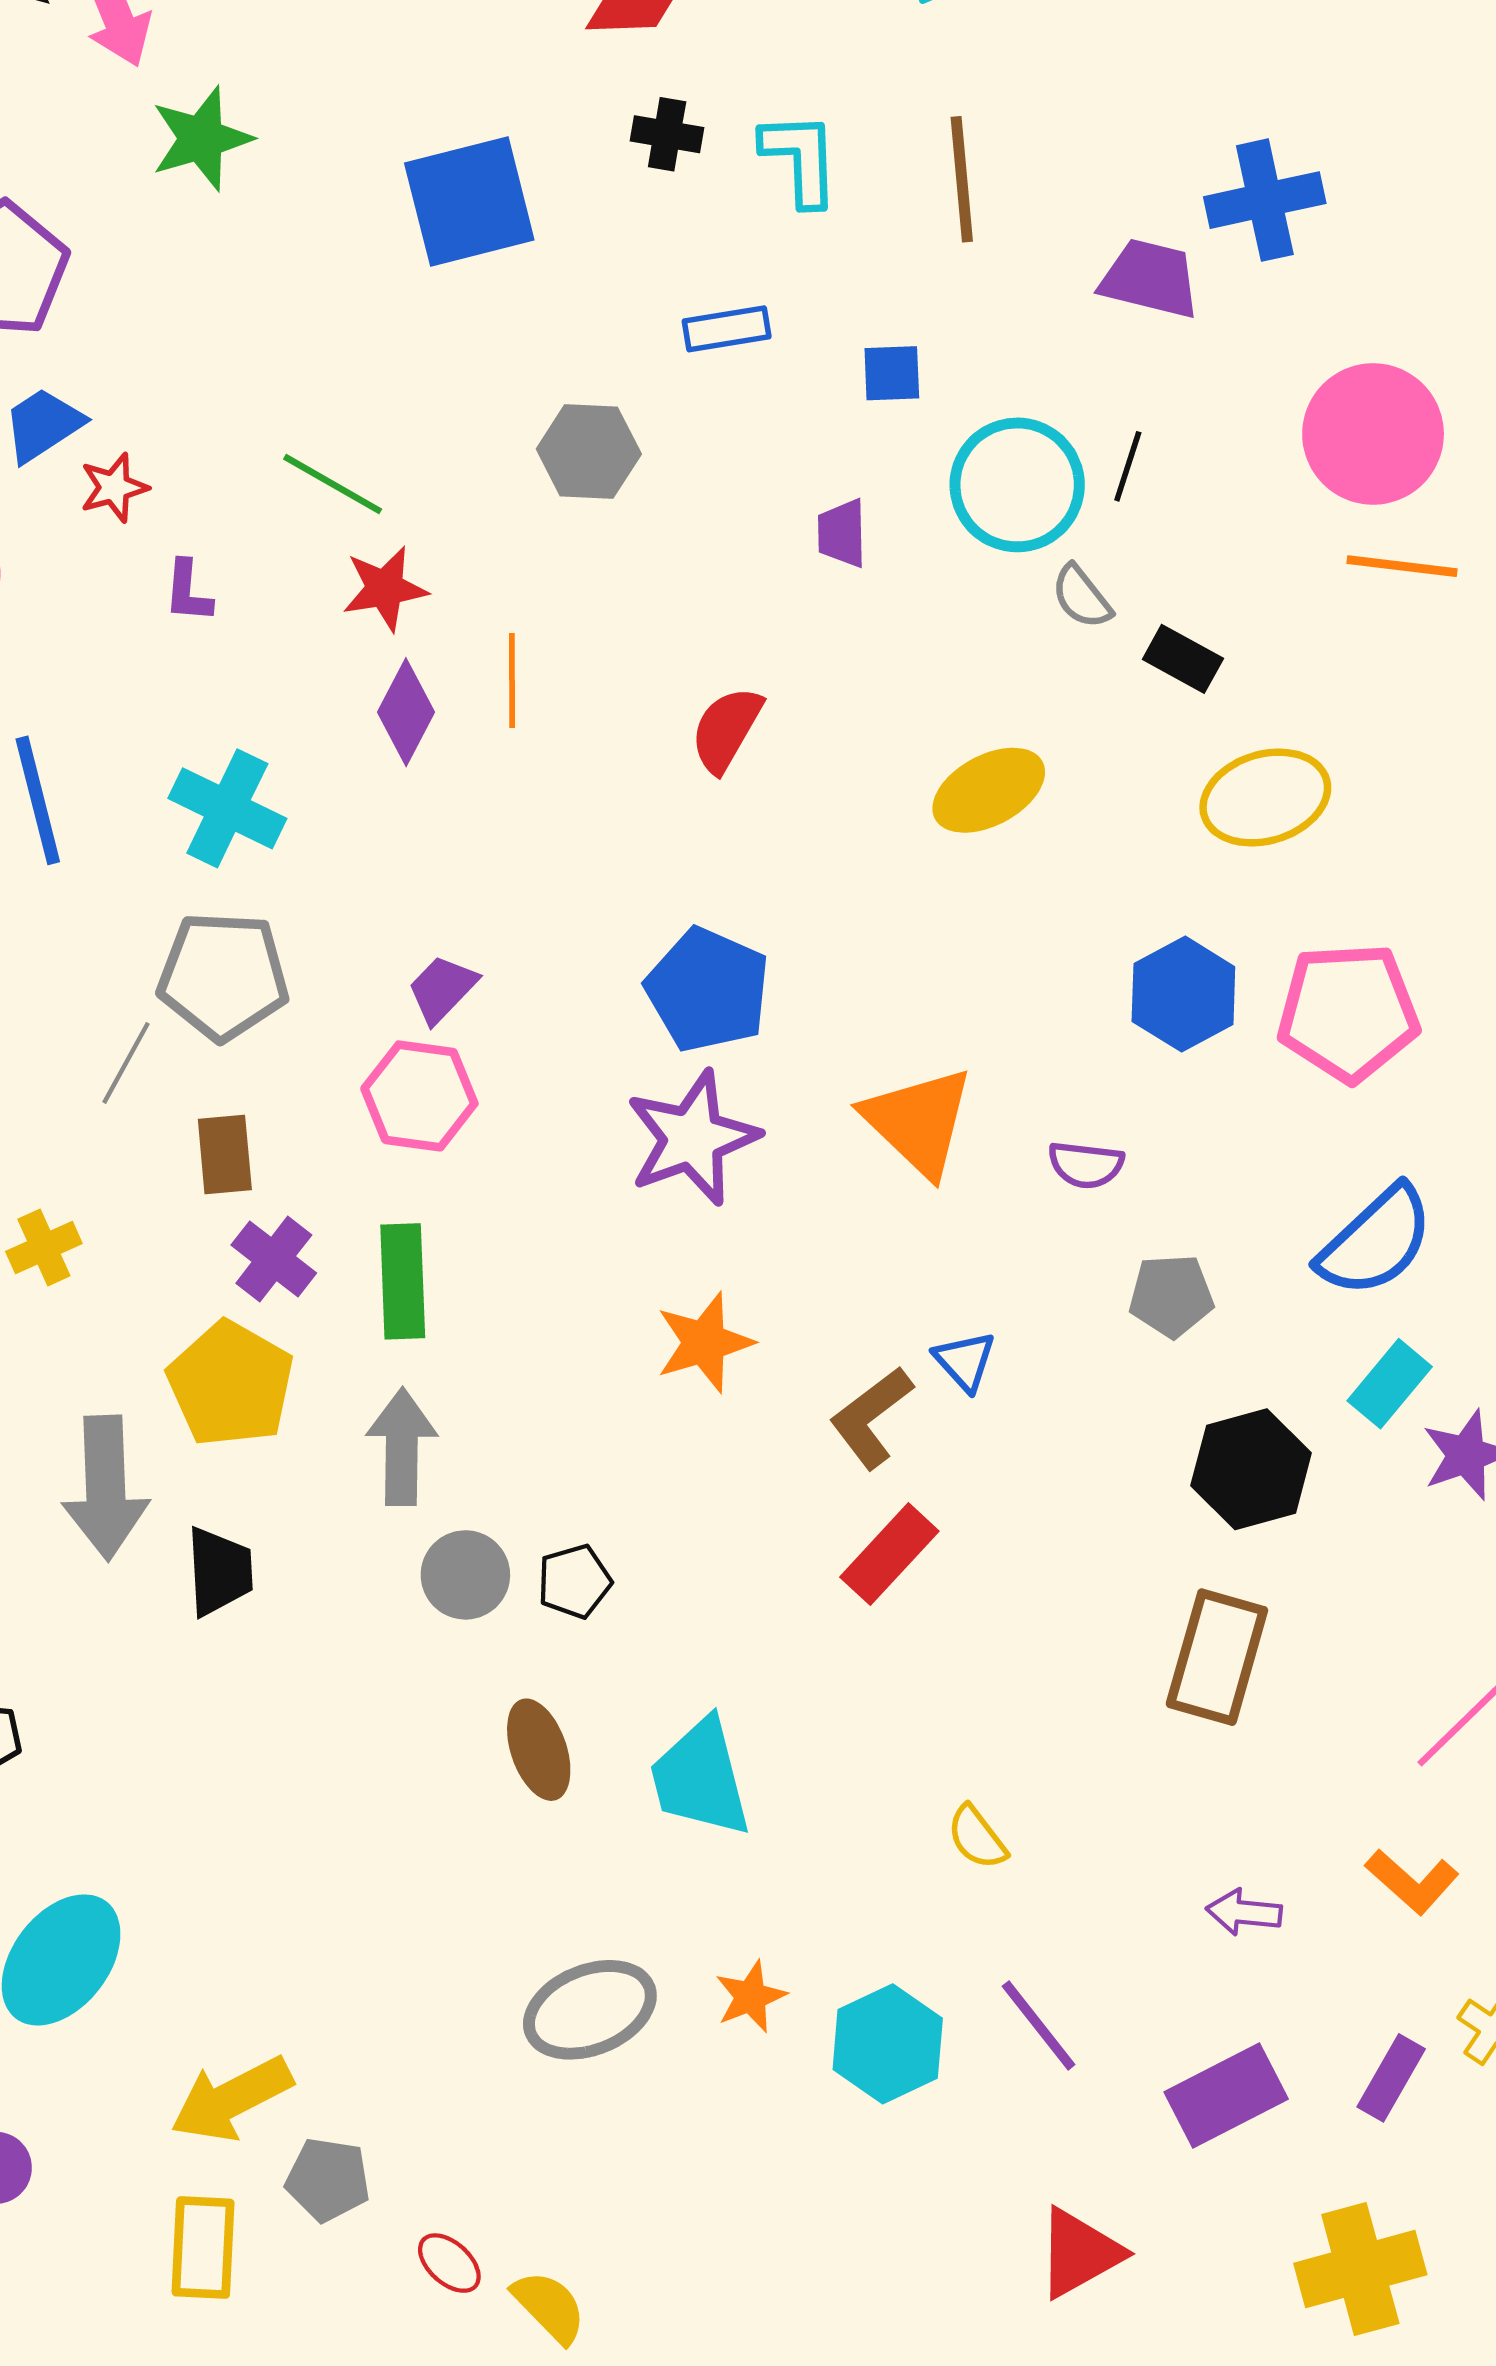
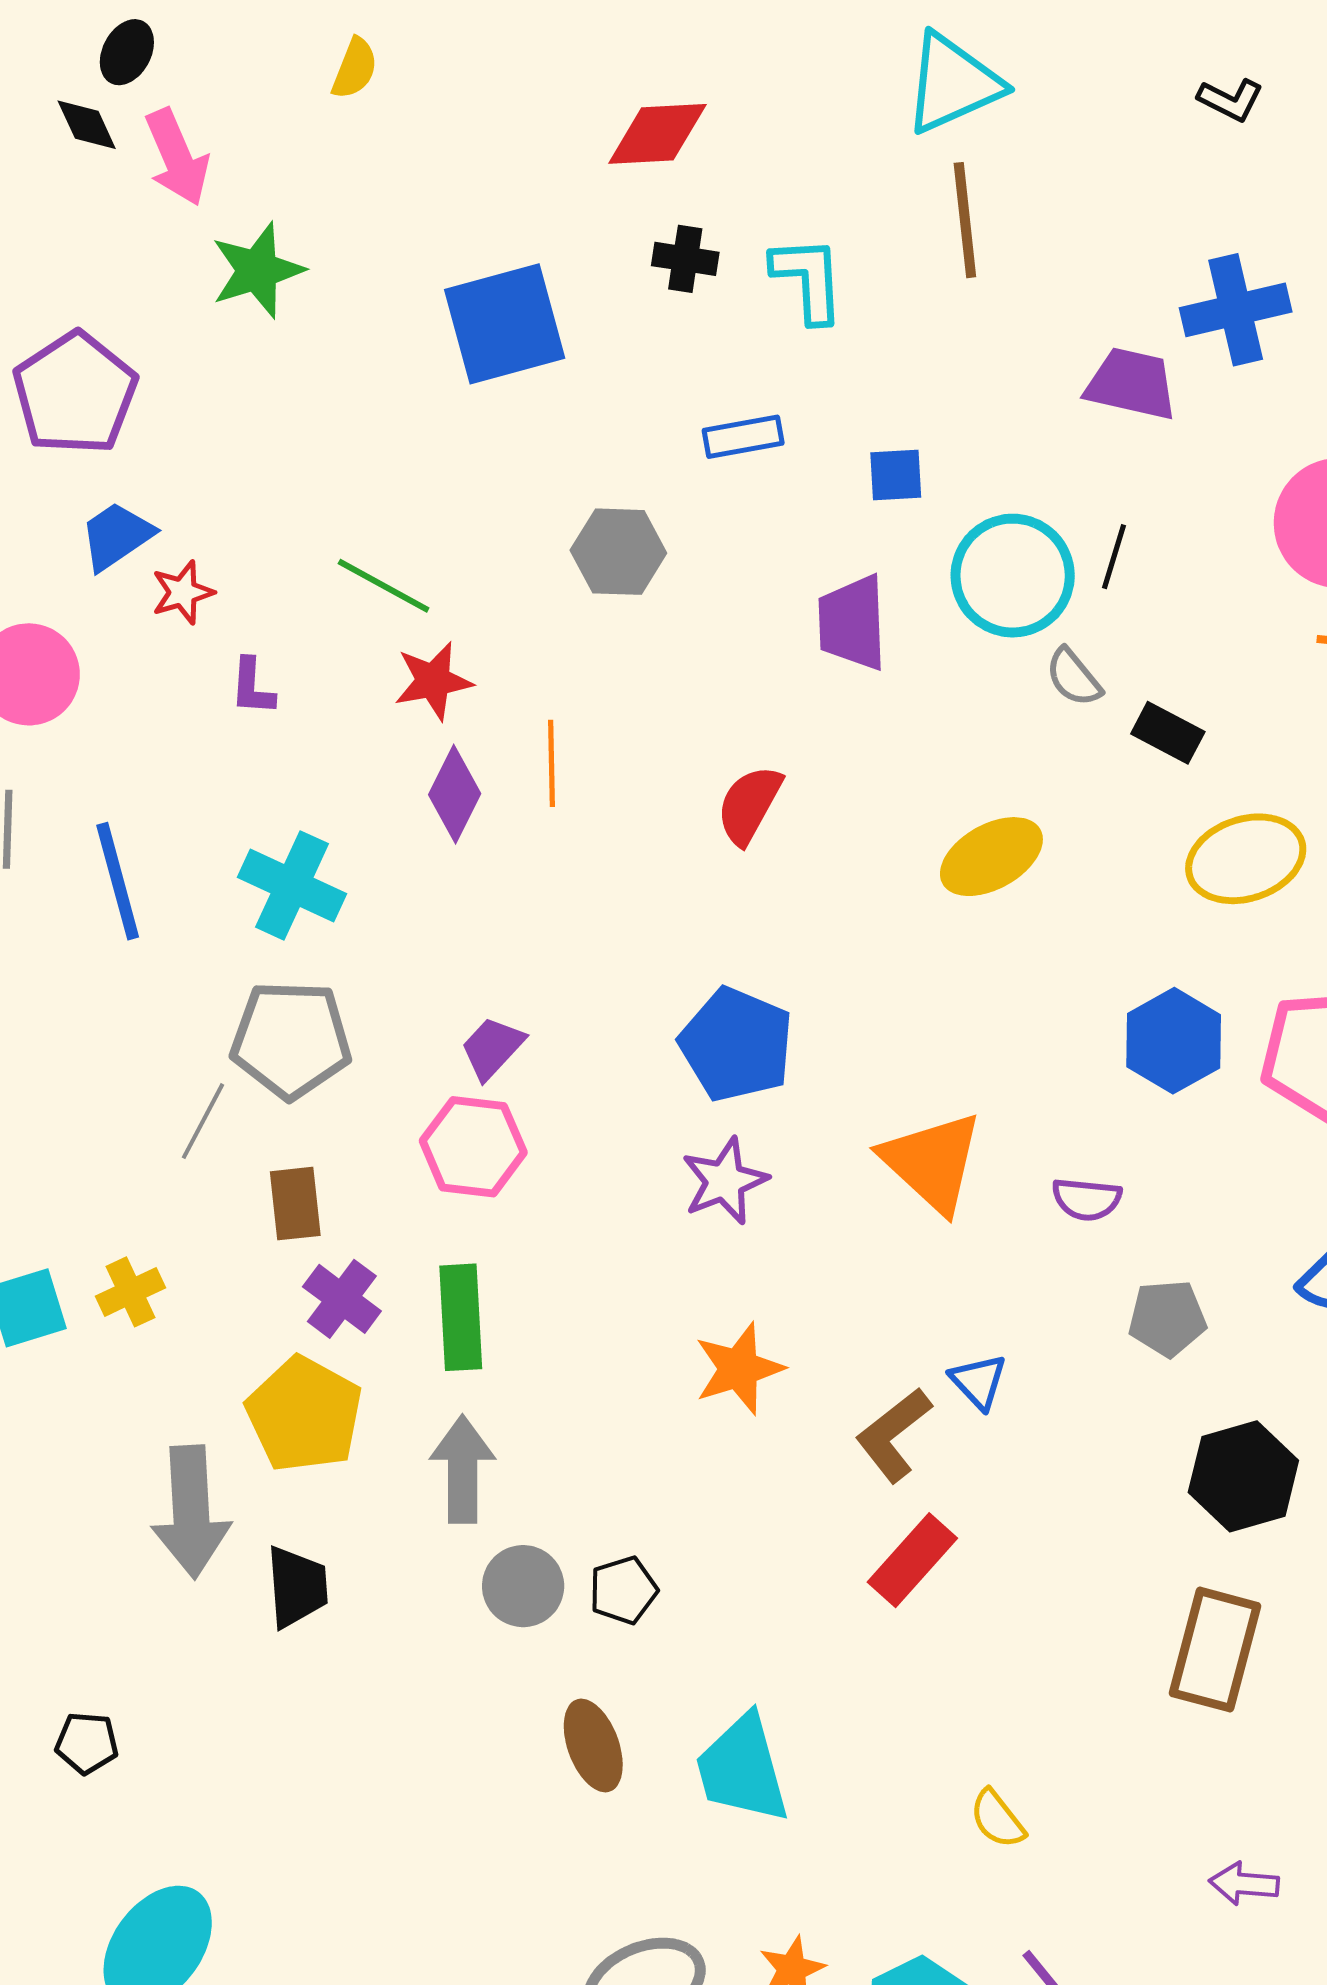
brown line: (962, 179) -> (965, 220), moved
purple trapezoid: (842, 533) -> (852, 623), size x1.5
purple star: (692, 1138) -> (725, 1181), size x0.7

